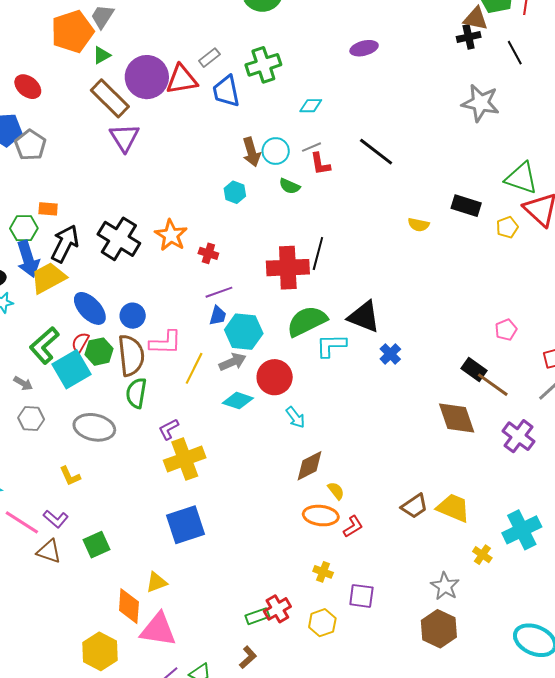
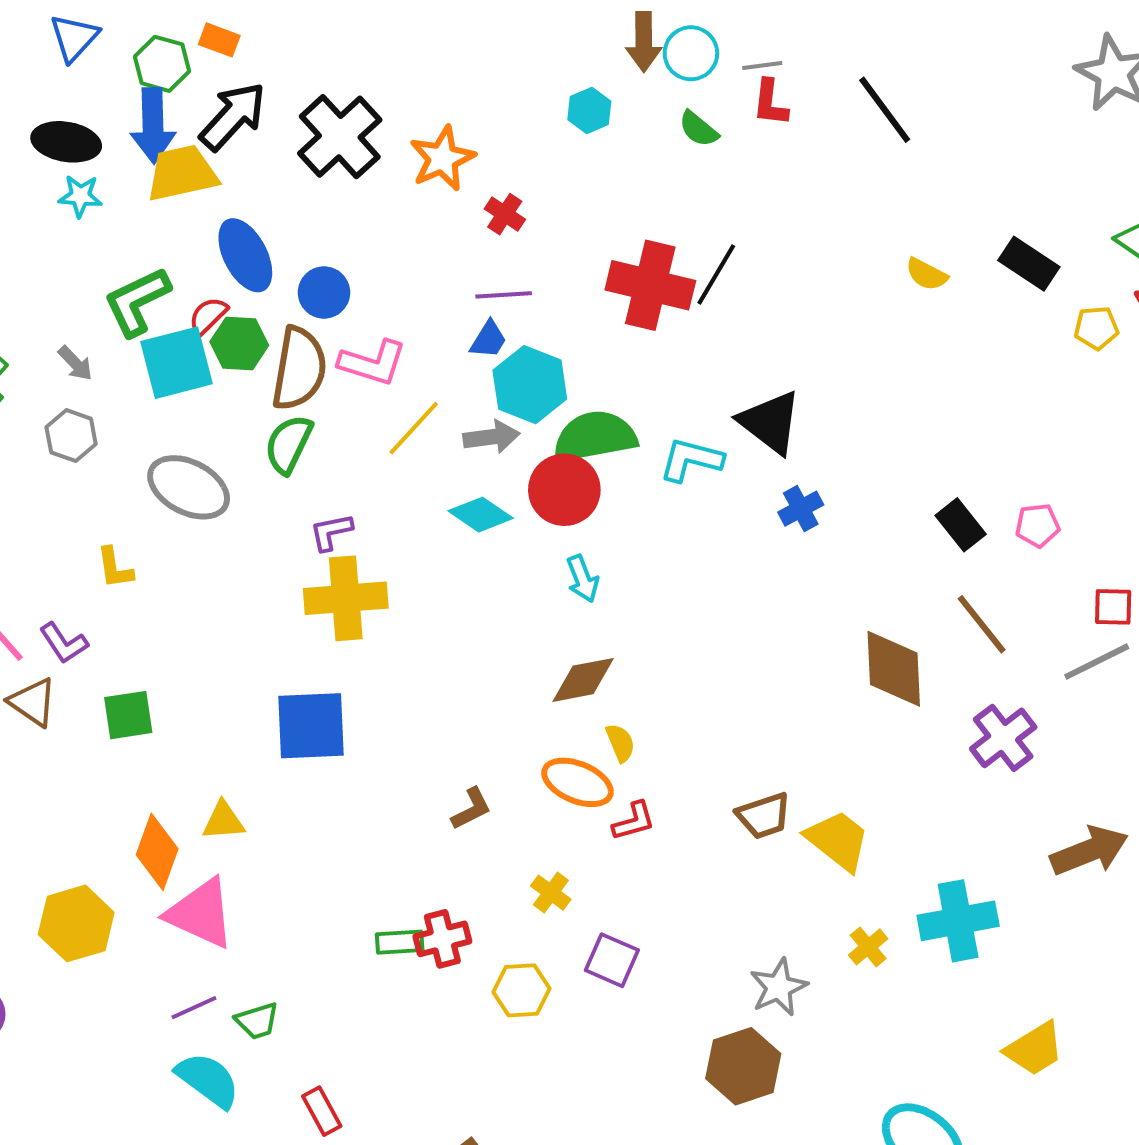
green semicircle: (307, 321) -> (595, 437), moved
black rectangle: (474, 370) -> (961, 525), moved
brown L-shape: (248, 657) -> (471, 809), moved

